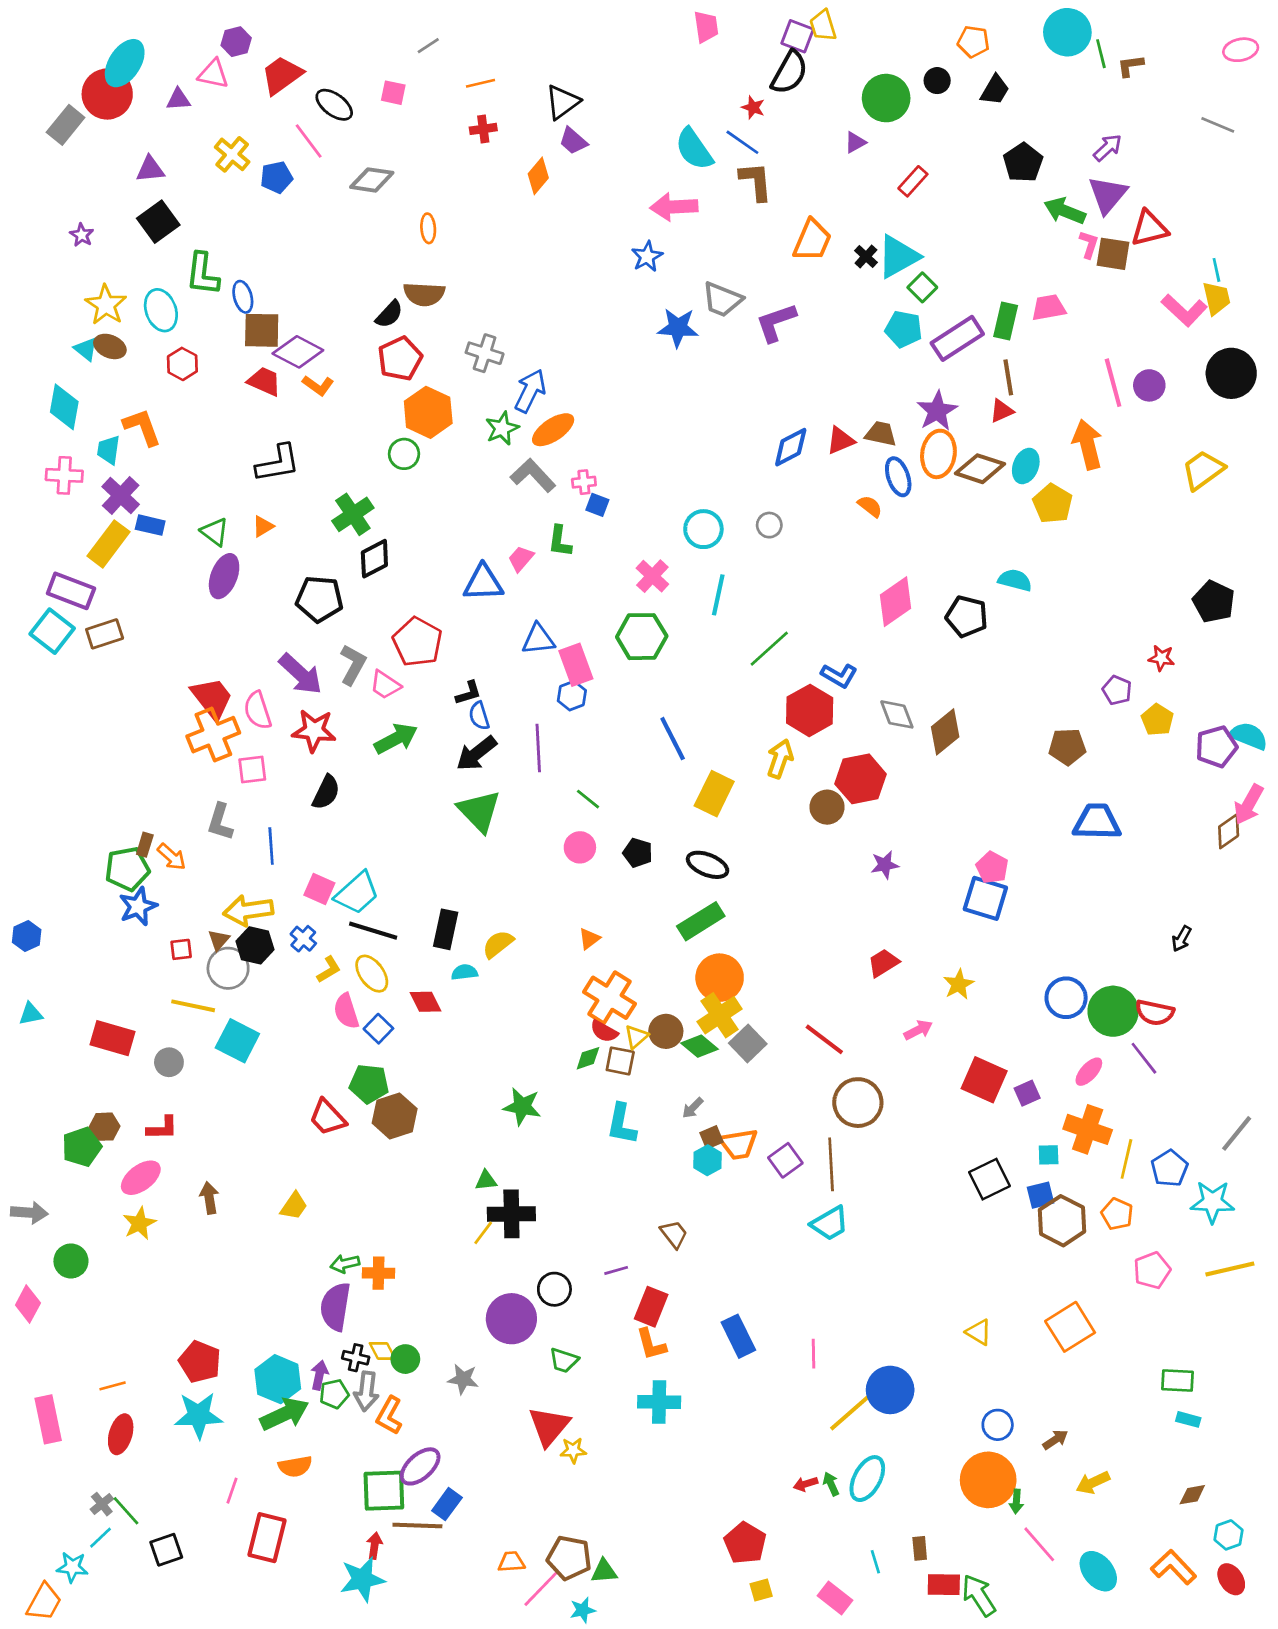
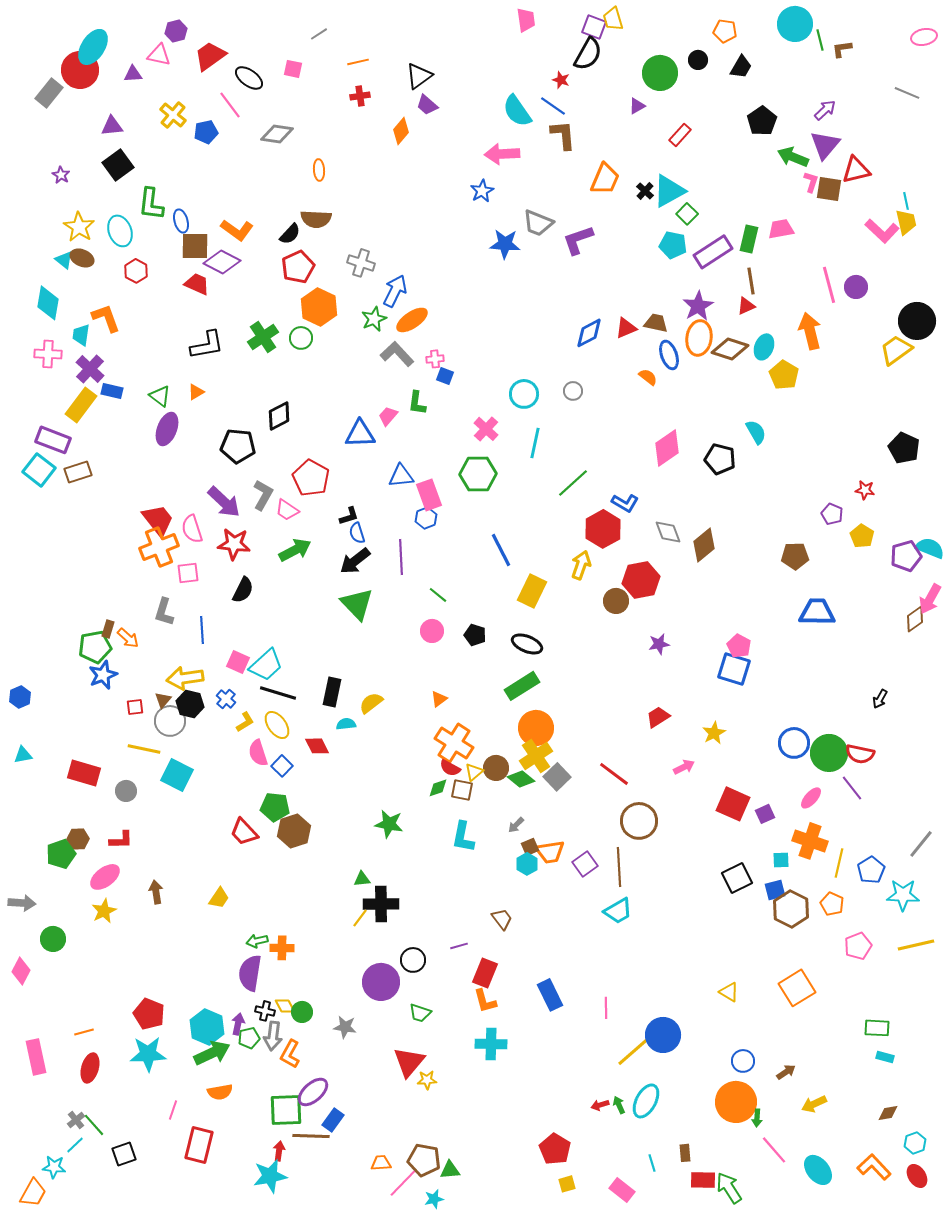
black circle: (1231, 373) -> (917, 321), moved
orange L-shape: (318, 385) -> (237, 230), moved, size x1.4
green cross: (353, 514) -> (263, 337), moved
cyan semicircle: (1015, 580) -> (756, 432), turned 45

